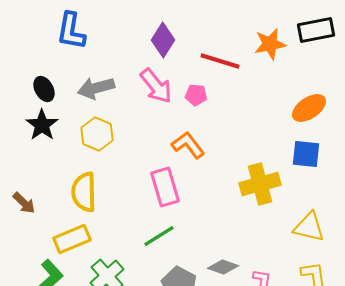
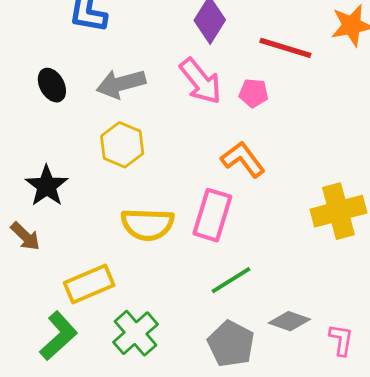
black star: (42, 125) -> (47, 186), moved
pink rectangle: (165, 187) -> (212, 215), turned 33
yellow semicircle: (84, 192) -> (147, 224), moved, turned -87
green line: (159, 236) -> (231, 280), moved

